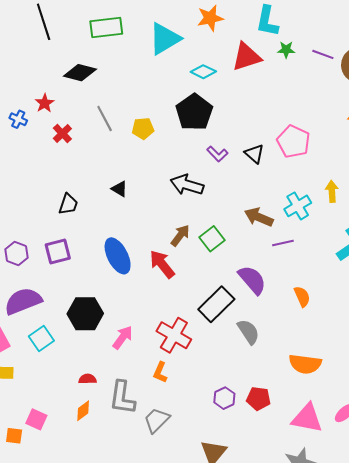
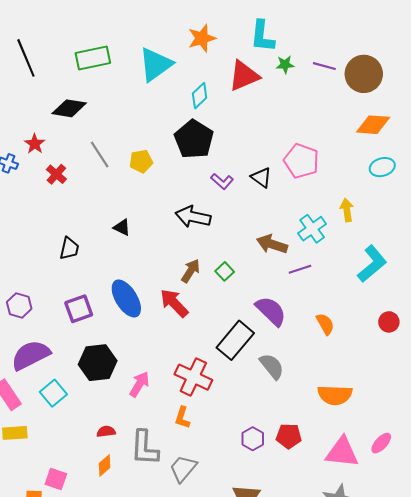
cyan diamond: (203, 72) -> (200, 96), turned -65
green square: (212, 239) -> (225, 271), size x0.7
purple square: (58, 252) -> (79, 309), moved

